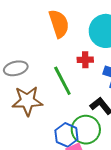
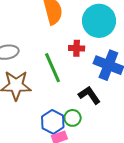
green circle: (86, 130) -> (73, 118), size x0.6

